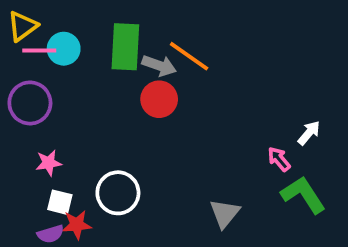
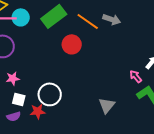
green rectangle: (125, 47) -> (54, 16), turned 50
gray arrow: (159, 66) -> (112, 19), moved
red star: (77, 225) -> (38, 111), moved

